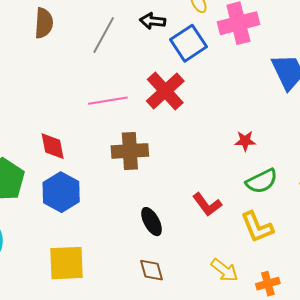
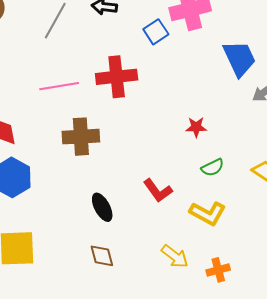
blue square: (188, 43) -> (156, 32), moved, size x0.7
red cross: (165, 91) -> (117, 77), turned 36
green semicircle: (262, 181) -> (213, 167), size x0.7
yellow L-shape: (257, 227) -> (208, 213), turned -39

